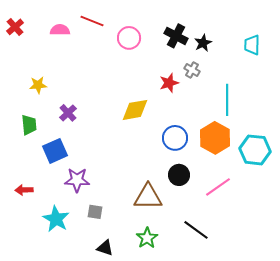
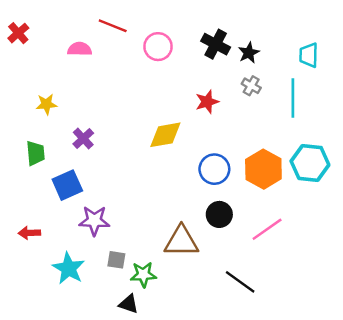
pink semicircle: (60, 30) -> (80, 49), moved
gray cross: (192, 70) -> (251, 86), moved
cyan line: (227, 100) -> (293, 98), moved
cyan hexagon: (255, 150) -> (310, 163), moved
green star: (147, 238) -> (143, 275), moved, turned 30

